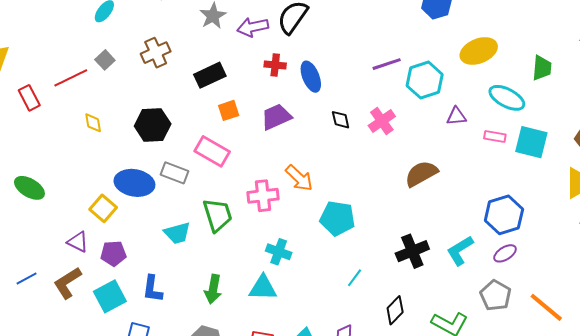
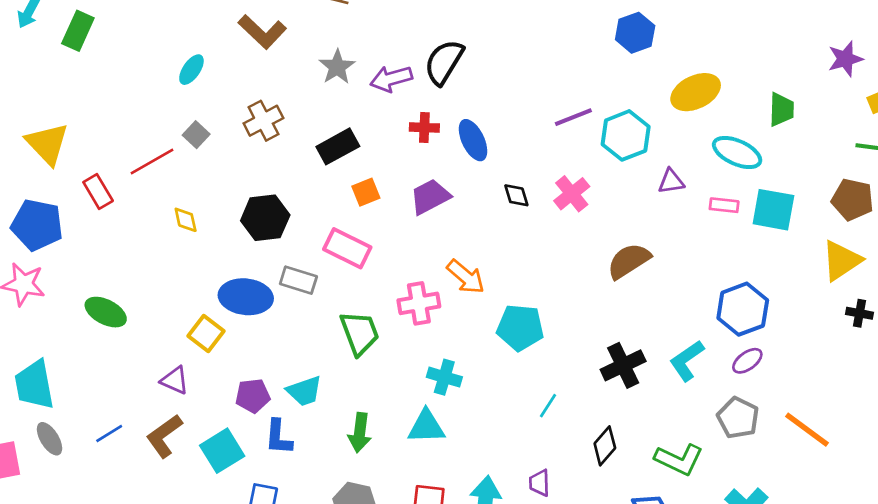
cyan trapezoid: (177, 233) -> (304, 391), moved
purple pentagon: (113, 253) -> (253, 396), moved

